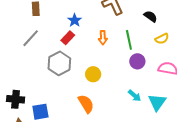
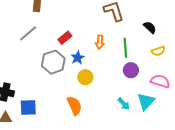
blue star: (75, 20) -> (78, 58), moved
cyan triangle: (157, 102) -> (146, 101), moved

